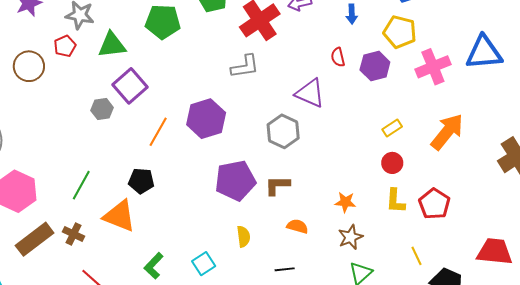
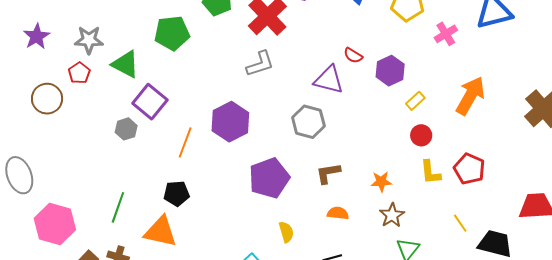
green triangle: (112, 45) -> (125, 64), turned 44
red semicircle: (338, 57) -> (353, 55), moved, turned -36
purple hexagon: (375, 66) -> (390, 71), moved
pink cross: (433, 67) -> (446, 34), size x0.7
brown L-shape: (277, 185) -> (328, 173), moved

